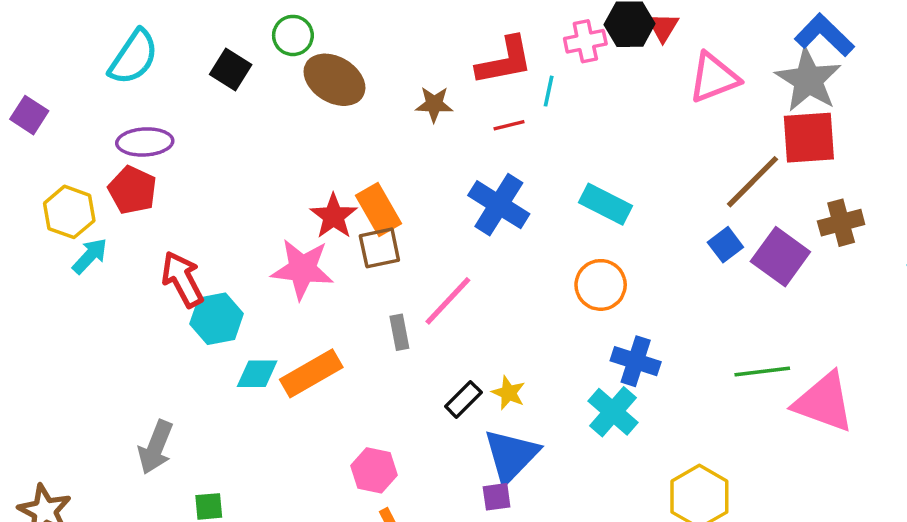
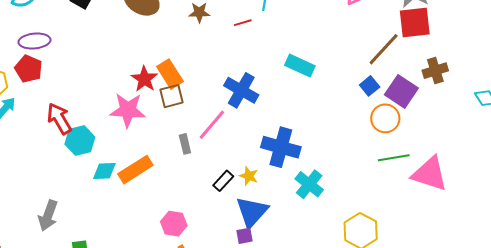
blue cross: (499, 205) -> (241, 90), moved
orange circle: (601, 285) -> (385, 118), moved
blue cross: (636, 361) -> (281, 147), moved, size x1.4

